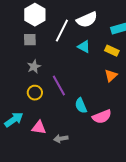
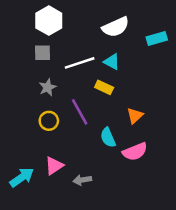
white line: (62, 31) -> (80, 63), moved, turned 45
yellow rectangle: (112, 51) -> (104, 87), moved
orange triangle: (111, 76) -> (135, 116), moved
cyan arrow: (14, 120) -> (22, 177), moved
pink triangle: (39, 128) -> (54, 166), turned -42

